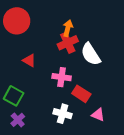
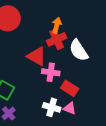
red triangle: (29, 60) -> (37, 56), moved, size x1.5
pink triangle: (98, 115) -> (70, 108), moved

